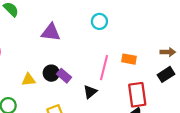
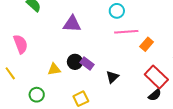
orange rectangle: (129, 59) -> (147, 44), turned -56
pink line: (104, 68) -> (126, 32), moved, turned 75
red rectangle: (137, 95) -> (156, 77), turned -35

